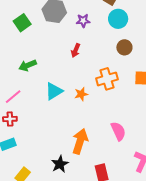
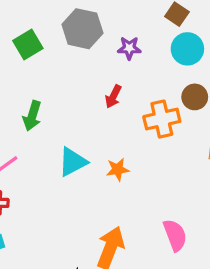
green arrow: (28, 65) -> (32, 116), turned -54
orange cross: (107, 79) -> (162, 119), moved

